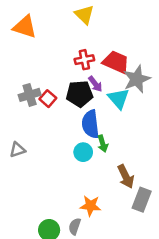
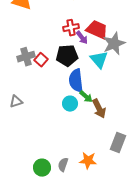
purple arrow: (95, 84) -> (82, 38), moved
green arrow: (103, 144) -> (86, 97), turned -32
brown arrow: (126, 176) -> (99, 109), moved
orange star: (90, 206) -> (88, 161), moved

